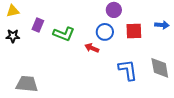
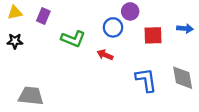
purple rectangle: (38, 25) -> (43, 16), moved
blue circle: (105, 32) -> (113, 27), moved

